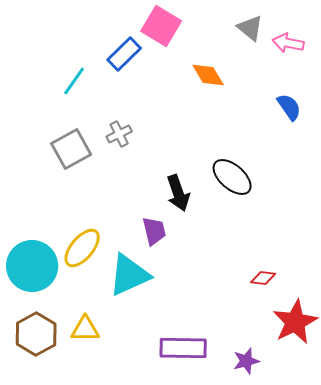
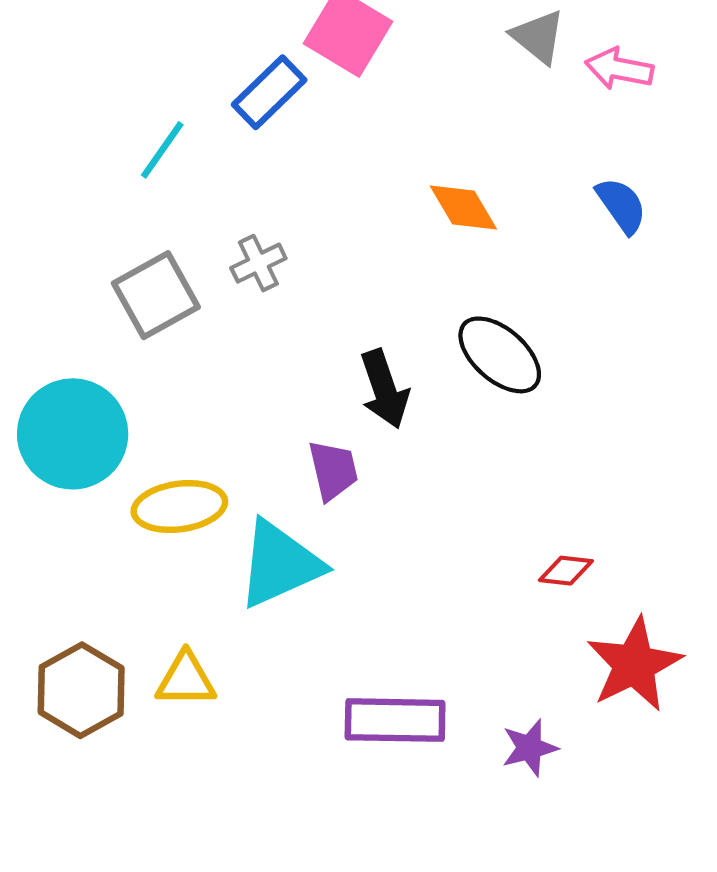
orange diamond: (208, 75) -> (463, 208), moved
yellow ellipse: (82, 248) -> (179, 507), turned 42
cyan circle: (32, 266) -> (73, 434), moved

